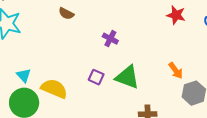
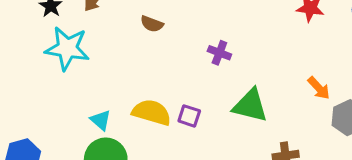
purple square: (96, 77) -> (189, 116), moved
yellow semicircle: (54, 89) -> (152, 112), moved

